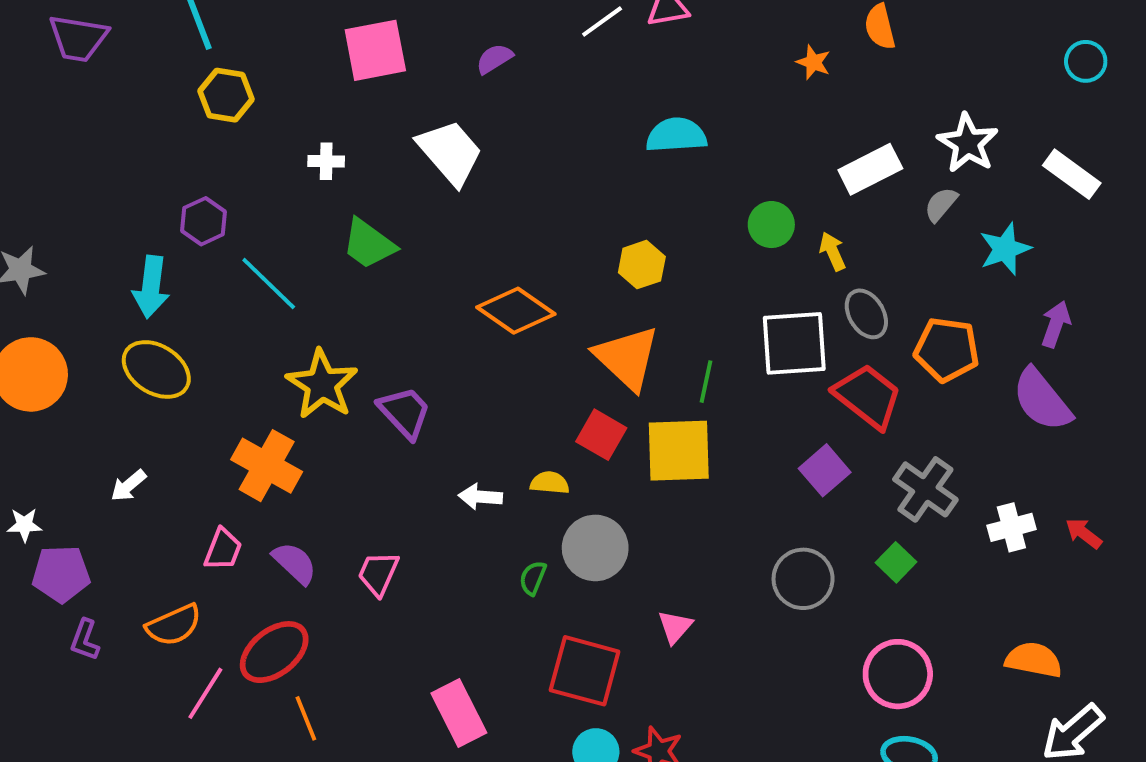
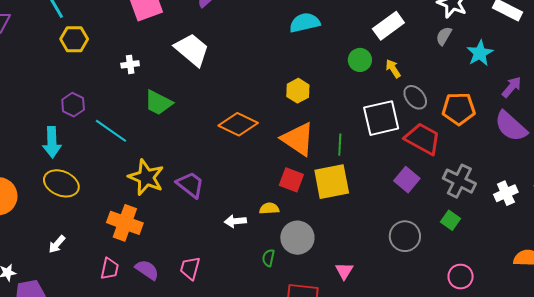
white rectangle: (870, 169) -> (388, 26), moved
purple arrow: (1056, 324) -> (512, 87), turned 30
pink circle: (898, 674) -> (461, 277), size x0.7

